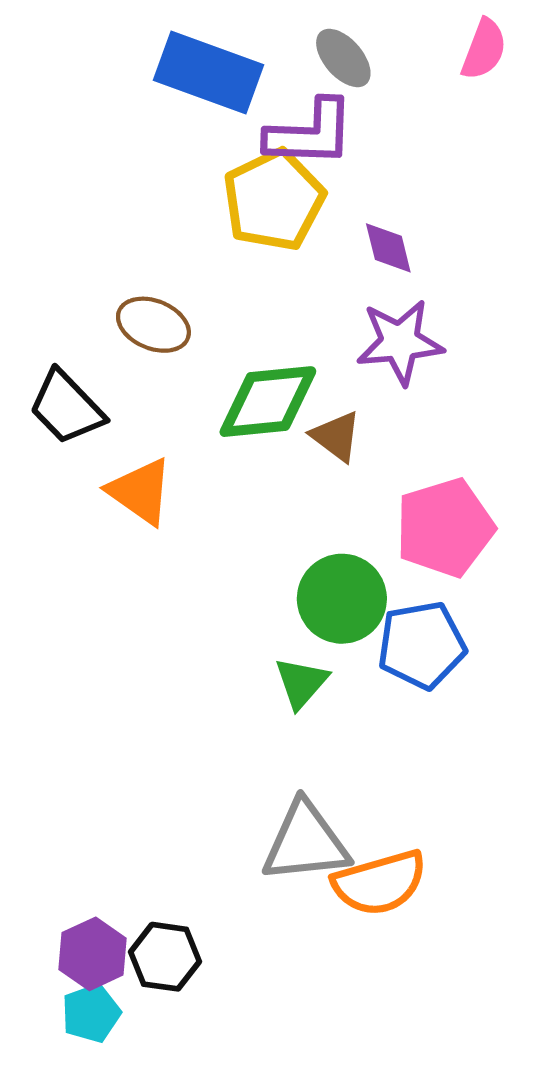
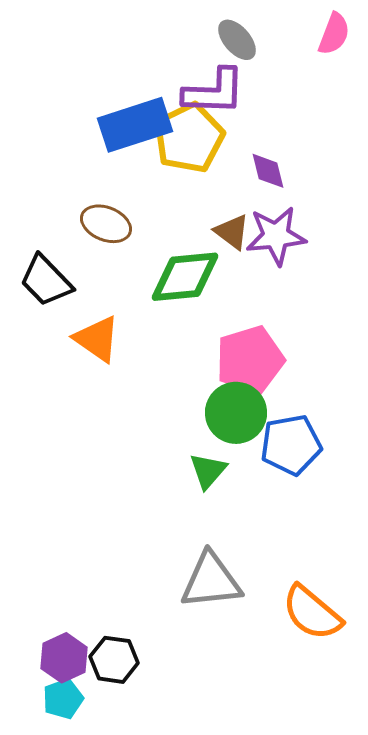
blue rectangle: (209, 72) -> (135, 125), moved, turned -38
brown triangle: (336, 436) -> (232, 232), moved
pink pentagon: (445, 528) -> (250, 360), moved
orange semicircle: (380, 883) -> (312, 613), moved, turned 56

